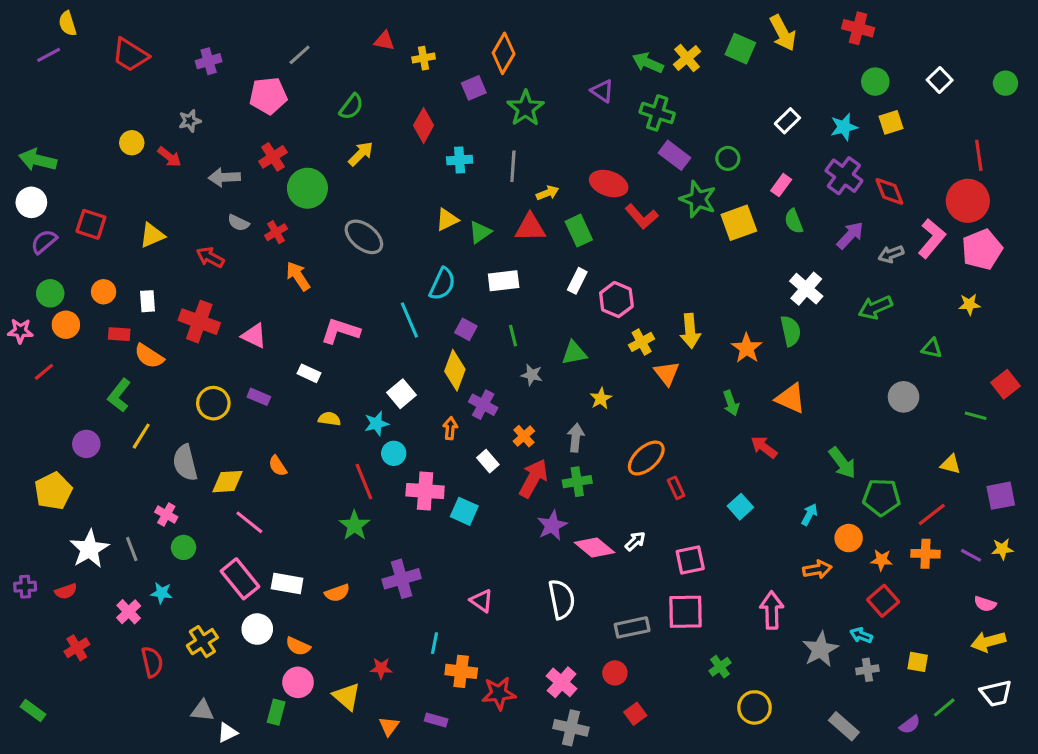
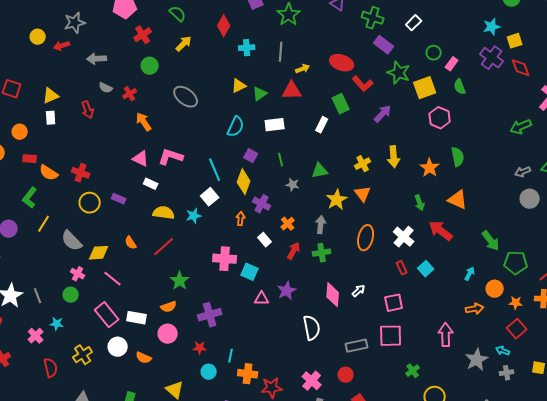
green semicircle: (351, 107) -> (178, 14), turned -84
gray star: (190, 121) -> (75, 23), size x1.5
white rectangle: (787, 121) -> (414, 23), moved
yellow square: (891, 122) -> (515, 41), moved
red arrow: (169, 157) -> (62, 46), turned 126
red cross: (273, 157) -> (143, 35), moved
green circle: (728, 158) -> (434, 53), moved
green circle: (307, 188) -> (150, 66), size x0.7
green rectangle: (579, 231) -> (341, 104), moved
purple arrow: (850, 235) -> (383, 114), moved
gray arrow: (891, 254) -> (523, 172), moved
red arrow: (210, 257) -> (88, 110), turned -138
white cross: (806, 289) -> (404, 237), moved
pink hexagon: (616, 300) -> (440, 118), moved
white rectangle: (147, 301) -> (51, 118), moved
green arrow: (875, 307) -> (521, 127), moved
cyan line: (409, 320) -> (215, 170), moved
red cross: (199, 322) -> (81, 173), moved, size x0.7
pink triangle: (254, 336) -> (141, 159), moved
orange triangle: (667, 373) -> (363, 194), moved
yellow star: (601, 398) -> (337, 200), size x1.5
yellow semicircle: (329, 419) -> (164, 213), size x1.5
red arrow: (764, 447) -> (441, 231), size x1.4
cyan circle: (394, 453) -> (209, 372), moved
orange ellipse: (646, 458) -> (366, 238), turned -35
gray semicircle: (185, 463) -> (72, 241), turned -30
red arrow: (533, 478) -> (294, 251), size x0.7
red line: (364, 482) -> (164, 247), moved, turned 70
red rectangle: (676, 488) -> (402, 268), moved
pink cross: (166, 515) -> (78, 274), moved
purple star: (552, 525) -> (287, 291), moved
pink diamond: (594, 547) -> (333, 295), turned 55
orange semicircle: (337, 593) -> (169, 307), moved
pink triangle: (482, 601) -> (262, 299), moved, turned -35
red star: (381, 668) -> (200, 348), moved
pink circle: (298, 682) -> (168, 334), moved

